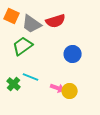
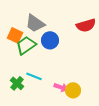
orange square: (12, 16) -> (15, 35), moved
red semicircle: (56, 21) -> (86, 25), moved
blue circle: (73, 54) -> (50, 40), moved

